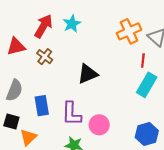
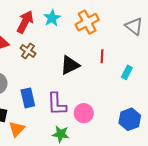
orange cross: (129, 31) -> (87, 22), moved
red line: (143, 60) -> (102, 56), moved
cyan rectangle: (147, 85) -> (127, 72), size x0.6

